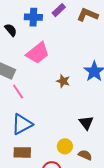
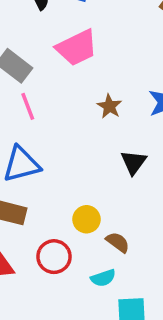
black triangle: (86, 123) -> (134, 162), moved

